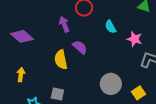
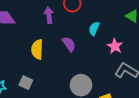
cyan semicircle: (111, 27) -> (94, 29), turned 40
purple semicircle: (80, 47) -> (69, 44), moved

